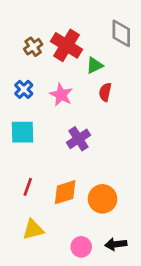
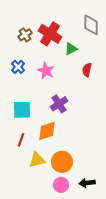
red semicircle: (105, 92) -> (87, 70), moved
cyan square: (22, 132) -> (22, 110), moved
orange diamond: (65, 192) -> (47, 131), moved
orange circle: (103, 199) -> (62, 162), moved
yellow triangle: (33, 230) -> (37, 160), moved

